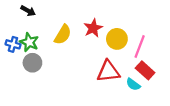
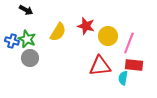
red star: (93, 28) -> (86, 26), turned -30
red rectangle: (145, 70) -> (134, 65), turned -36
cyan semicircle: (133, 84) -> (123, 78), turned 64

